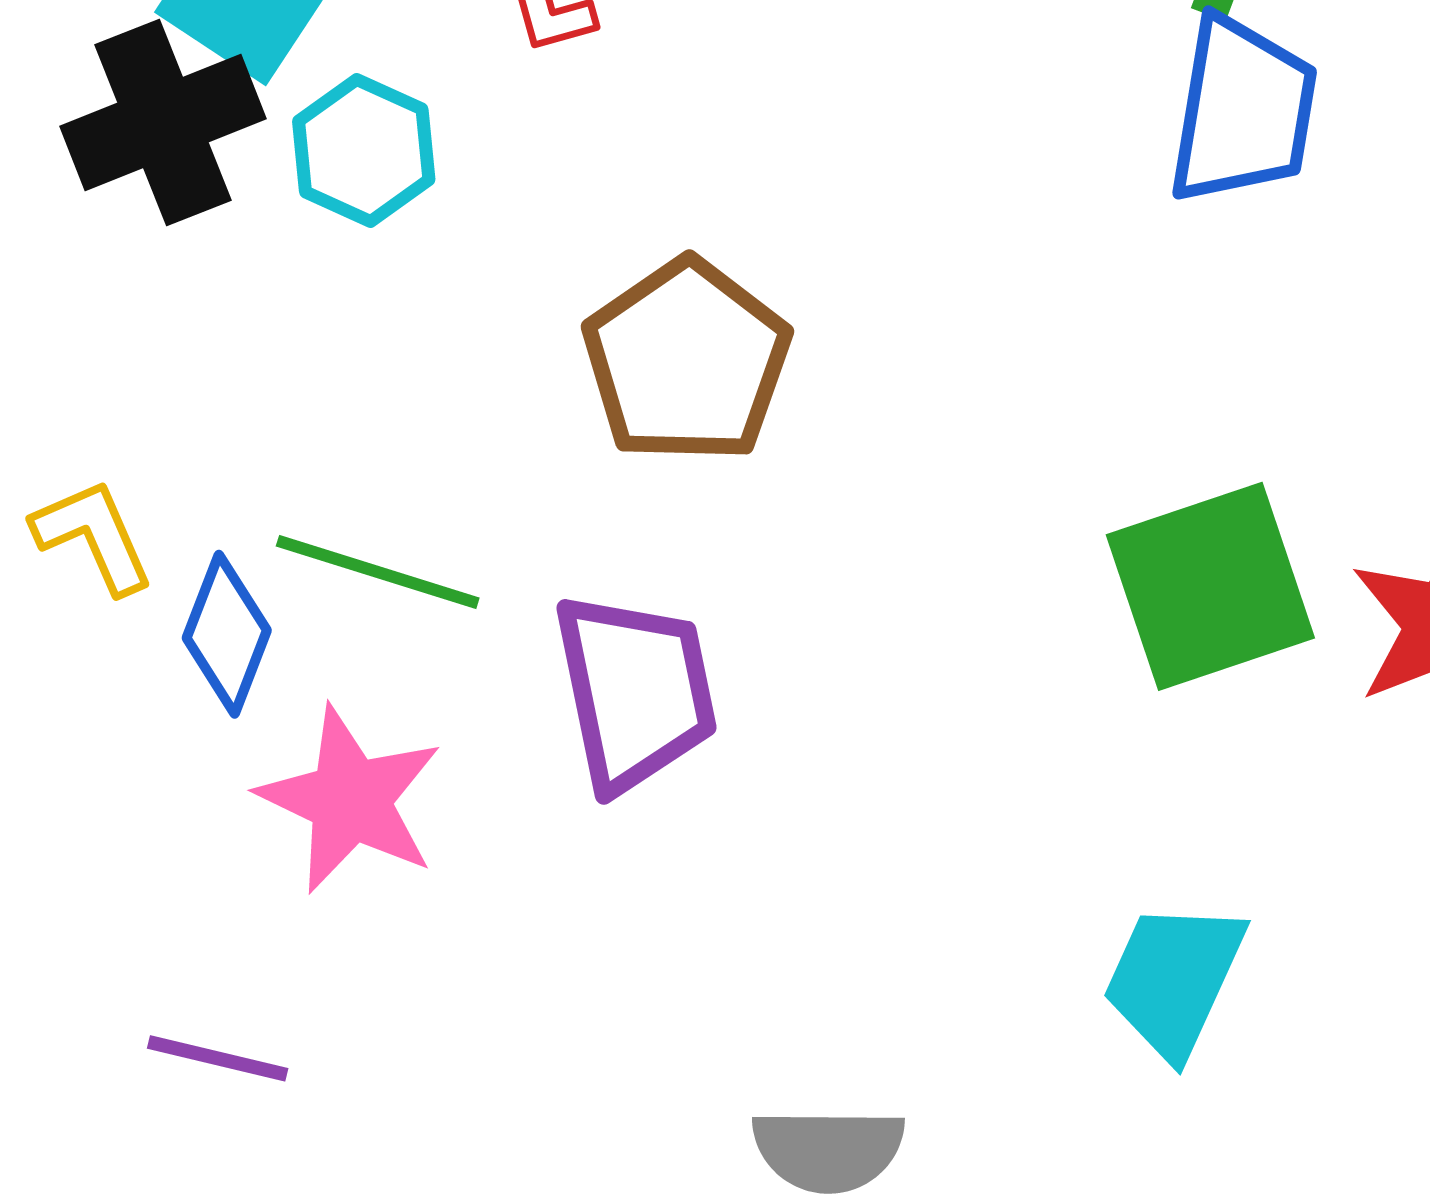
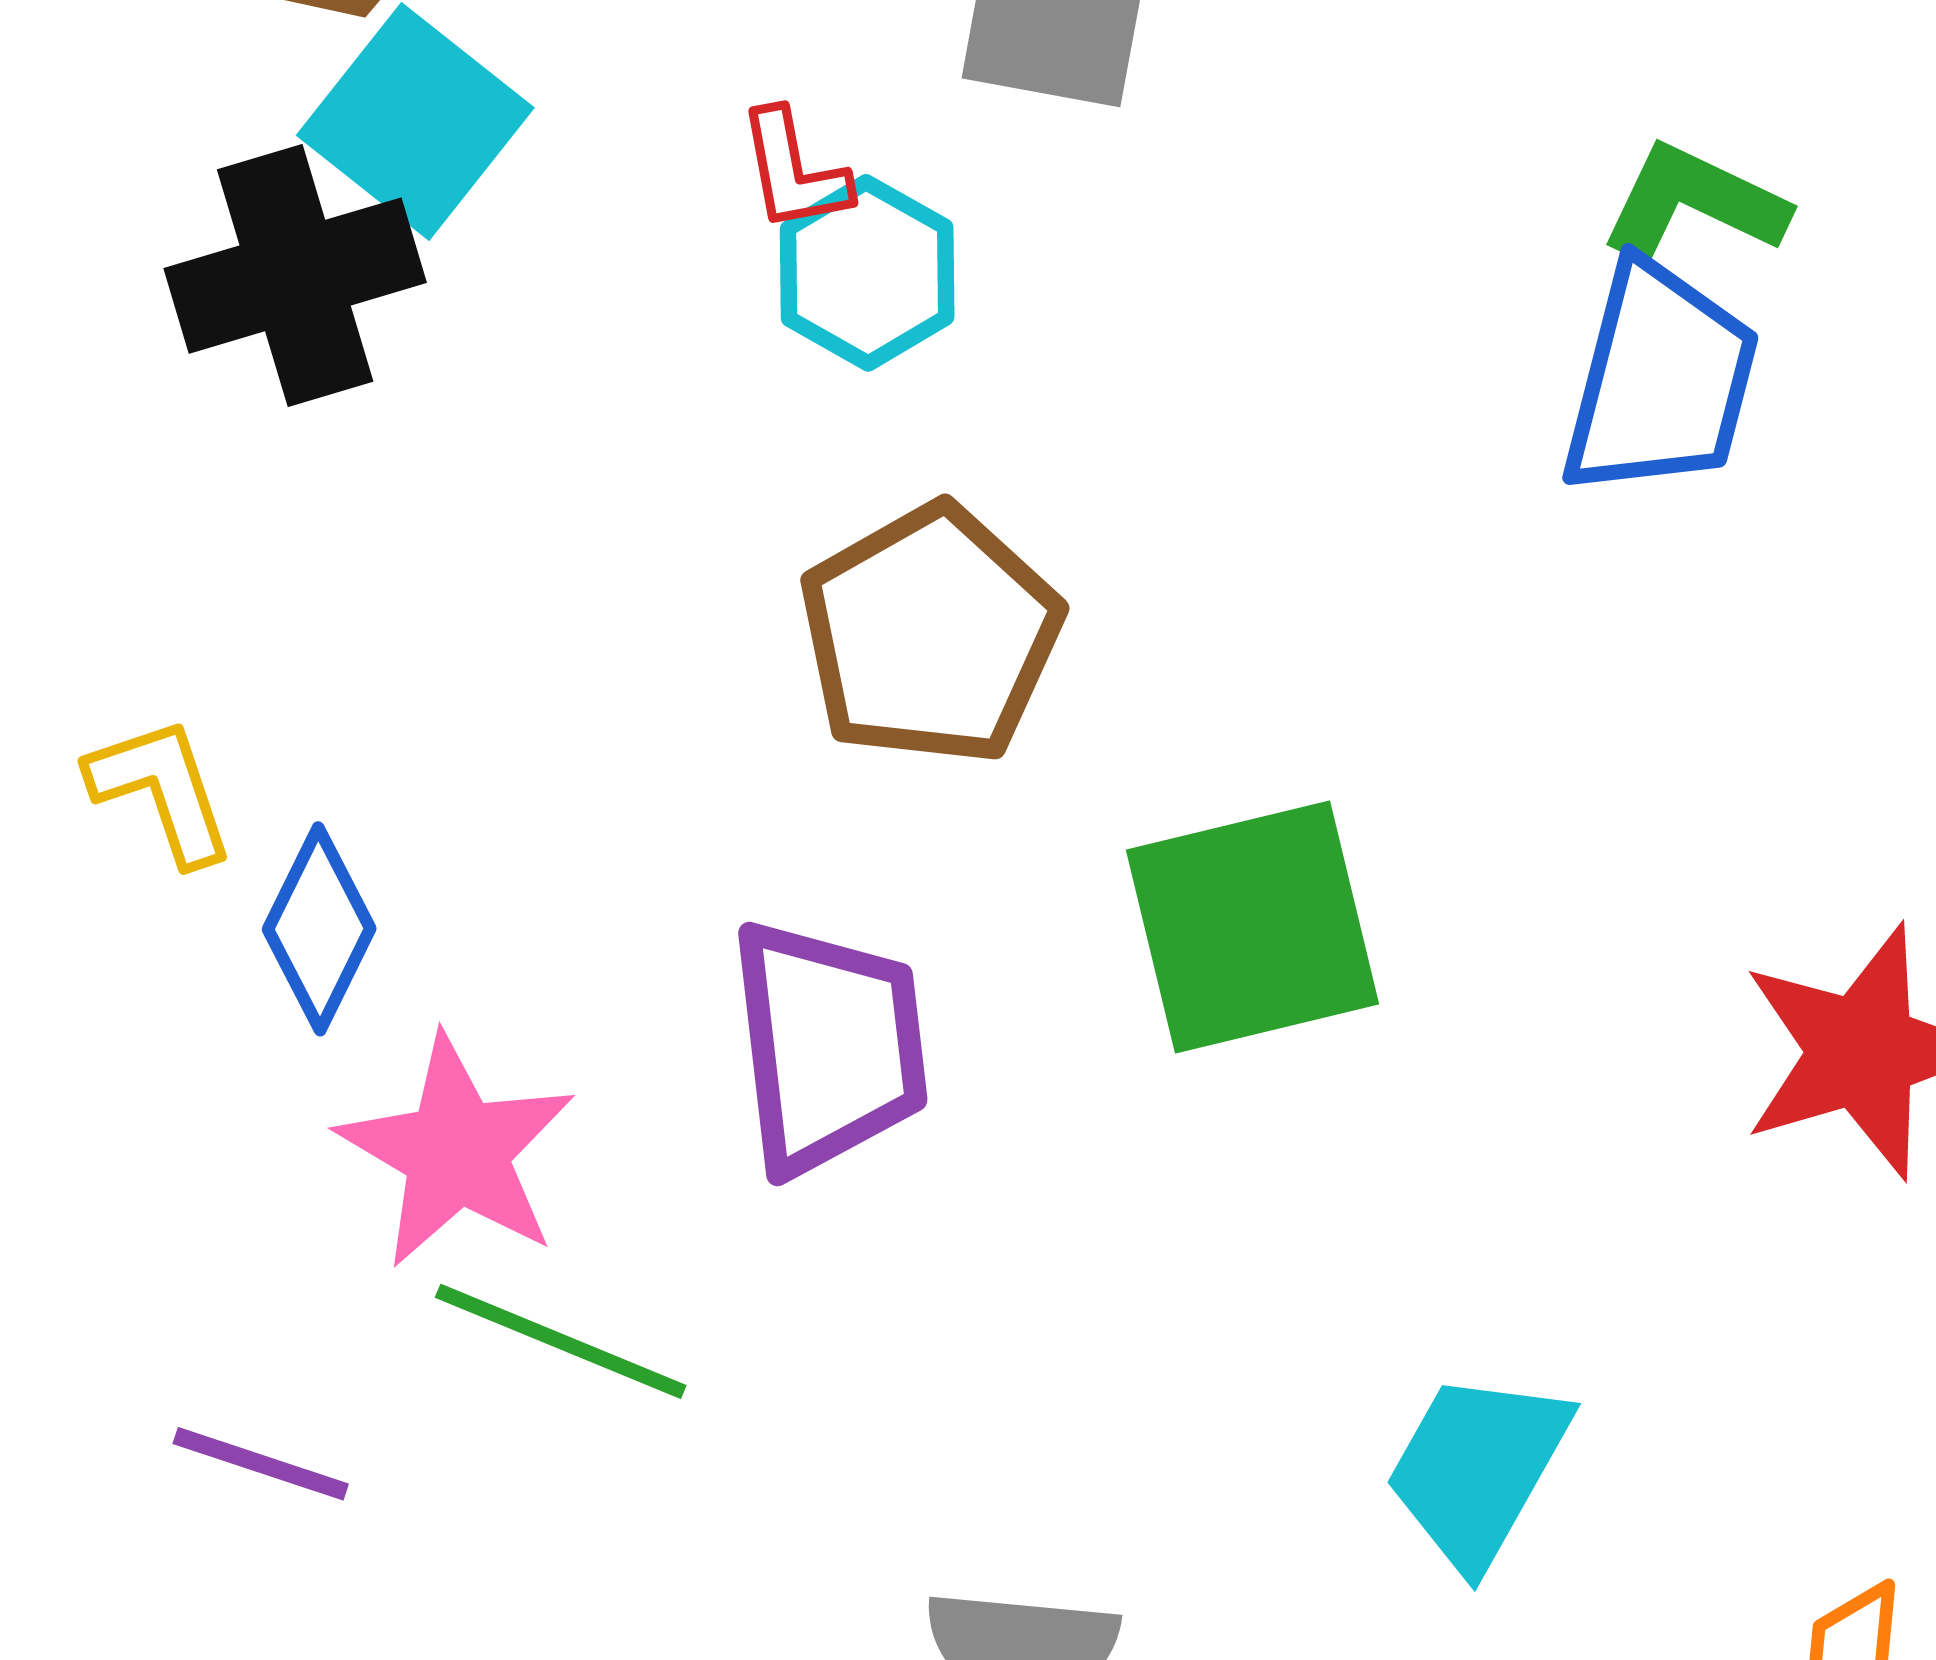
cyan hexagon: (364, 150) -> (867, 273), moved
green line: (378, 572) -> (561, 1341), moved
green square: (1210, 586) -> (1253, 927), moved

